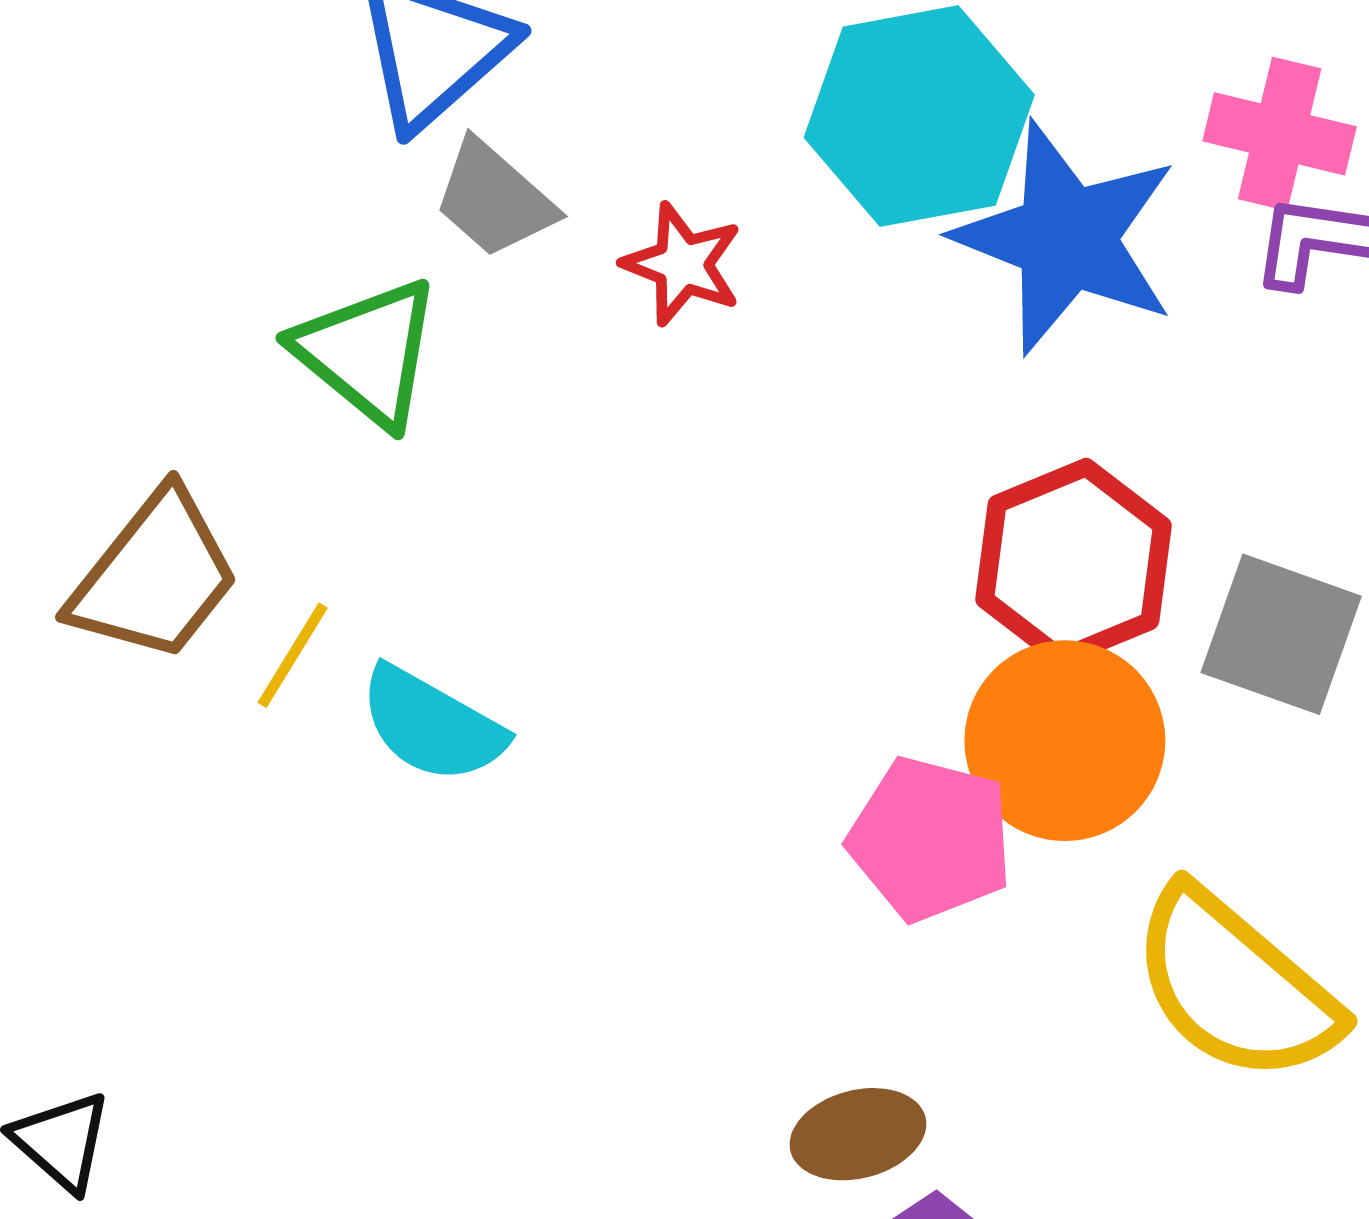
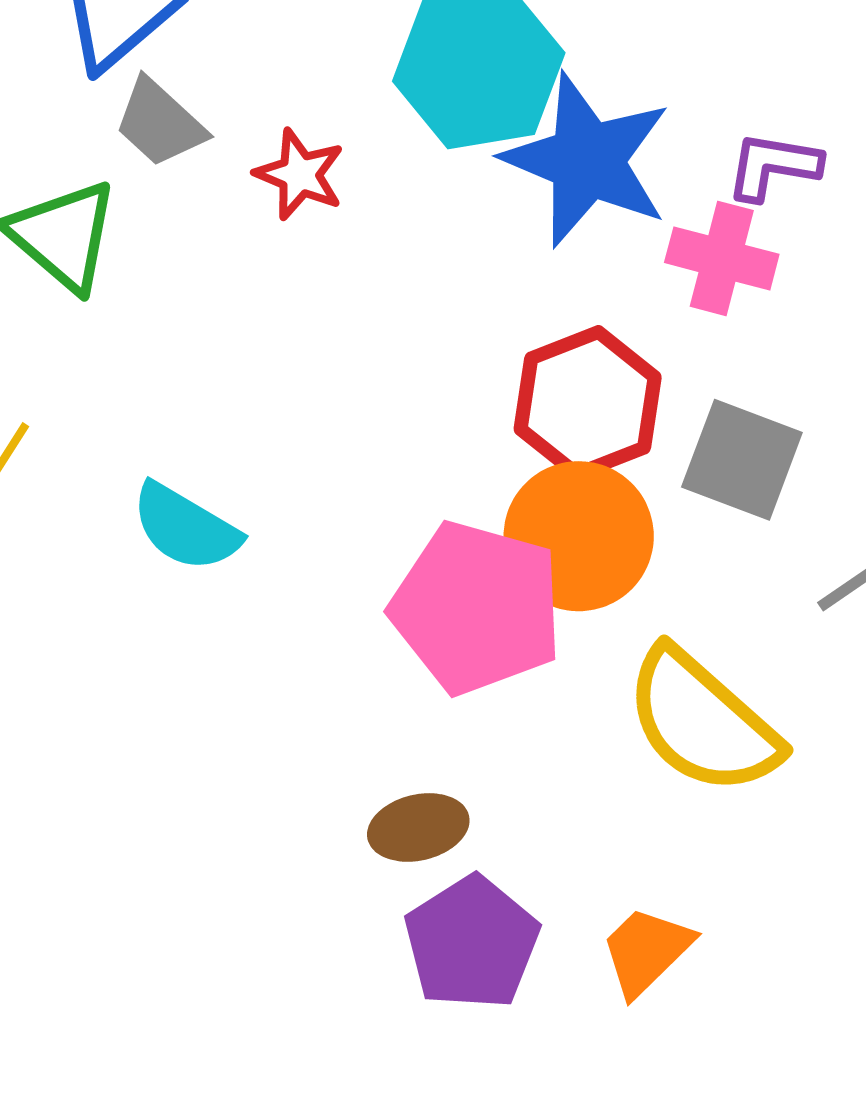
pink cross: (1280, 134) -> (722, 258), moved
cyan semicircle: (432, 725) -> (186, 527), moved
pink pentagon: (931, 839) -> (477, 608), size x1.4

